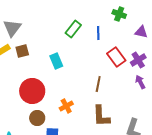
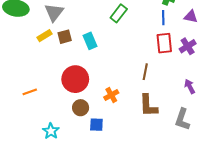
blue line: (98, 33) -> (163, 18), moved
red rectangle: (116, 57) -> (164, 43), turned 30
cyan rectangle: (56, 61) -> (90, 41), moved
purple arrow: (140, 82) -> (190, 87), moved

